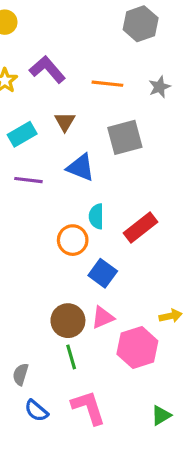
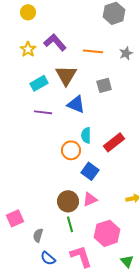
brown triangle: (65, 122) -> (66, 75), size x1.6
gray square: (125, 137) -> (104, 85), size x0.7
pink hexagon: (137, 347) -> (107, 233), moved
green triangle: (161, 415) -> (127, 261), turned -40

